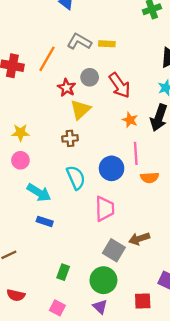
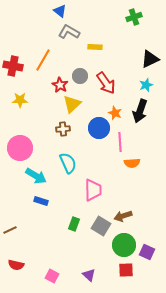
gray L-shape: (79, 42) -> (69, 32), moved
yellow star: (20, 133) -> (20, 100), moved
pink circle: (20, 160) -> (20, 148), size x1.6
blue circle: (112, 168) -> (99, 128), moved
green rectangle: (63, 272) -> (74, 224), moved
green circle: (103, 280) -> (124, 245), moved

